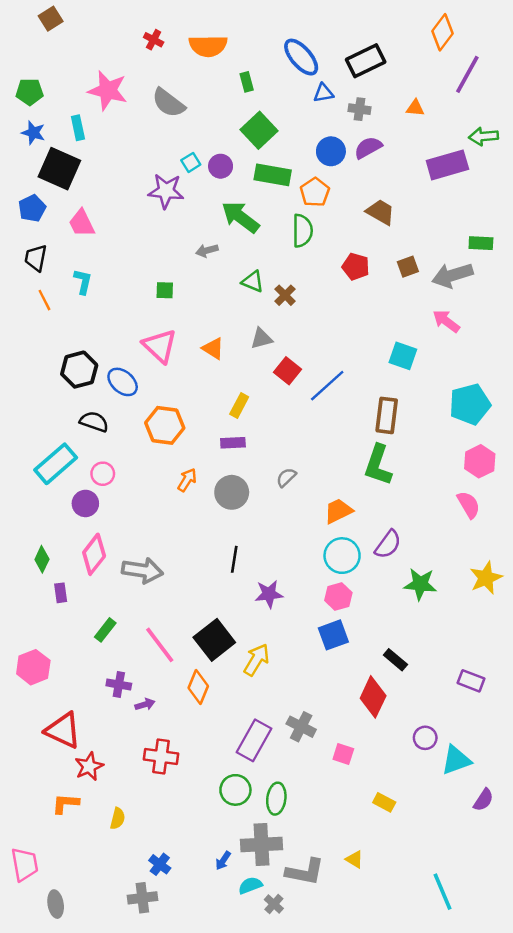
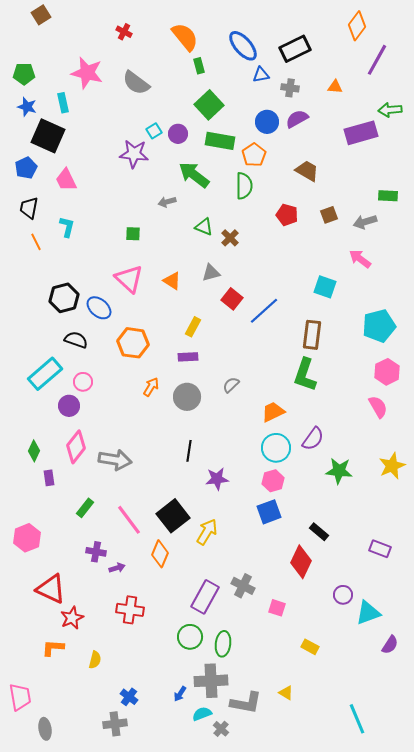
orange semicircle: (208, 46) -> (185, 37), moved, turned -128
gray arrow: (452, 275) -> (365, 222), size x0.7

